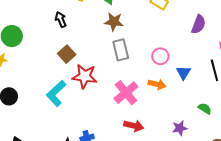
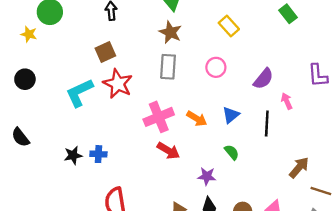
purple semicircle: (199, 24) -> (263, 79), moved
pink circle: (160, 56) -> (216, 67), moved
green semicircle: (205, 109) -> (232, 152), moved
red arrow: (134, 126) -> (168, 151), moved

